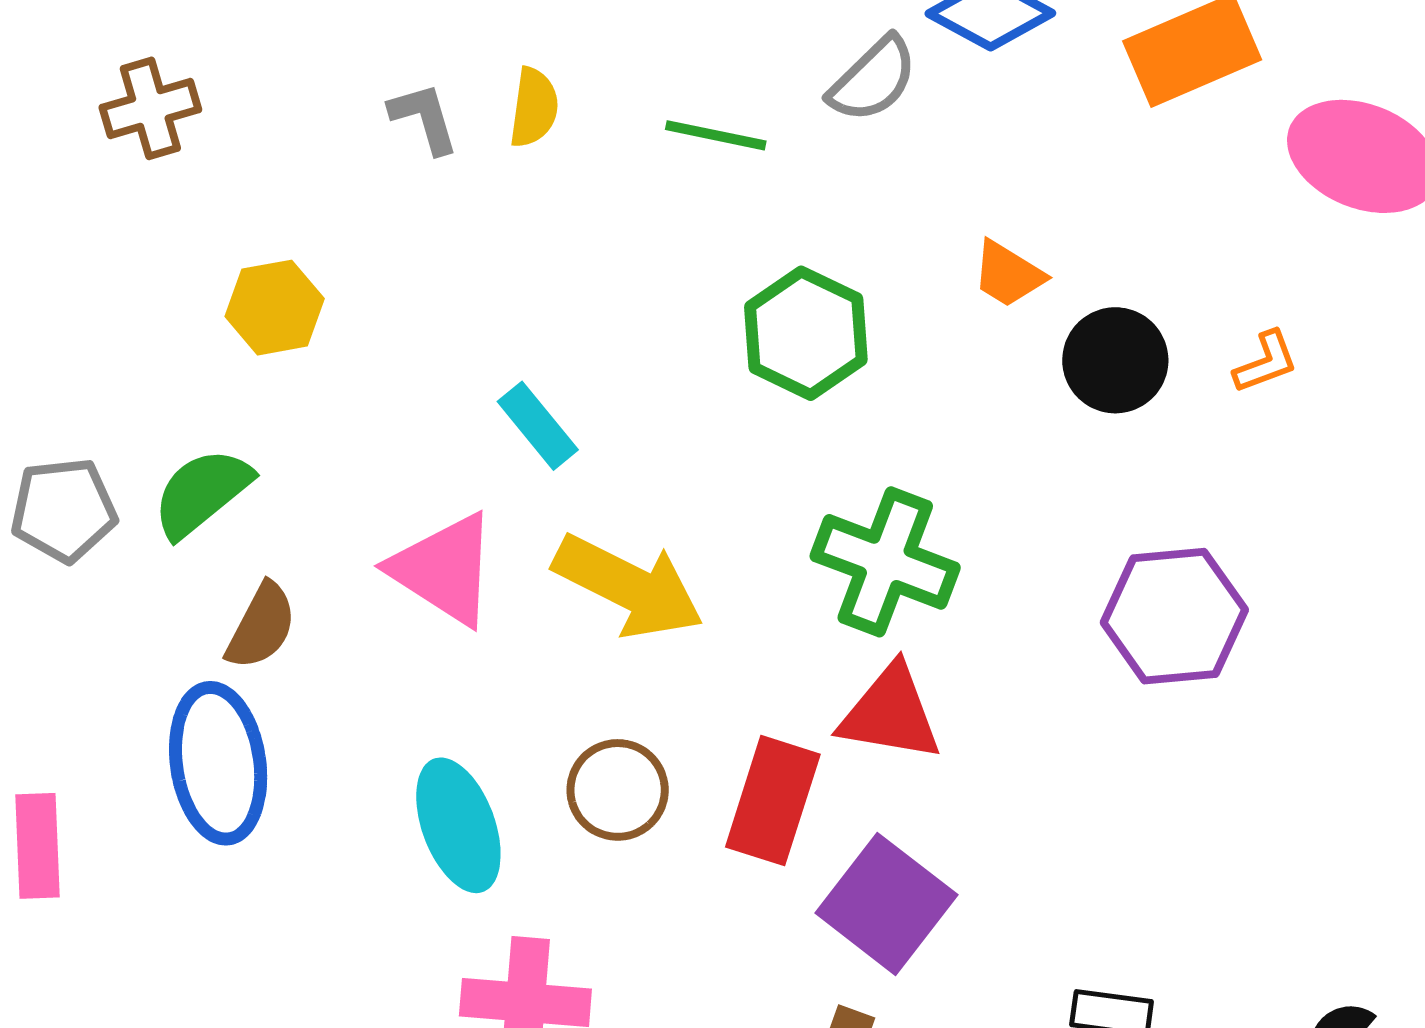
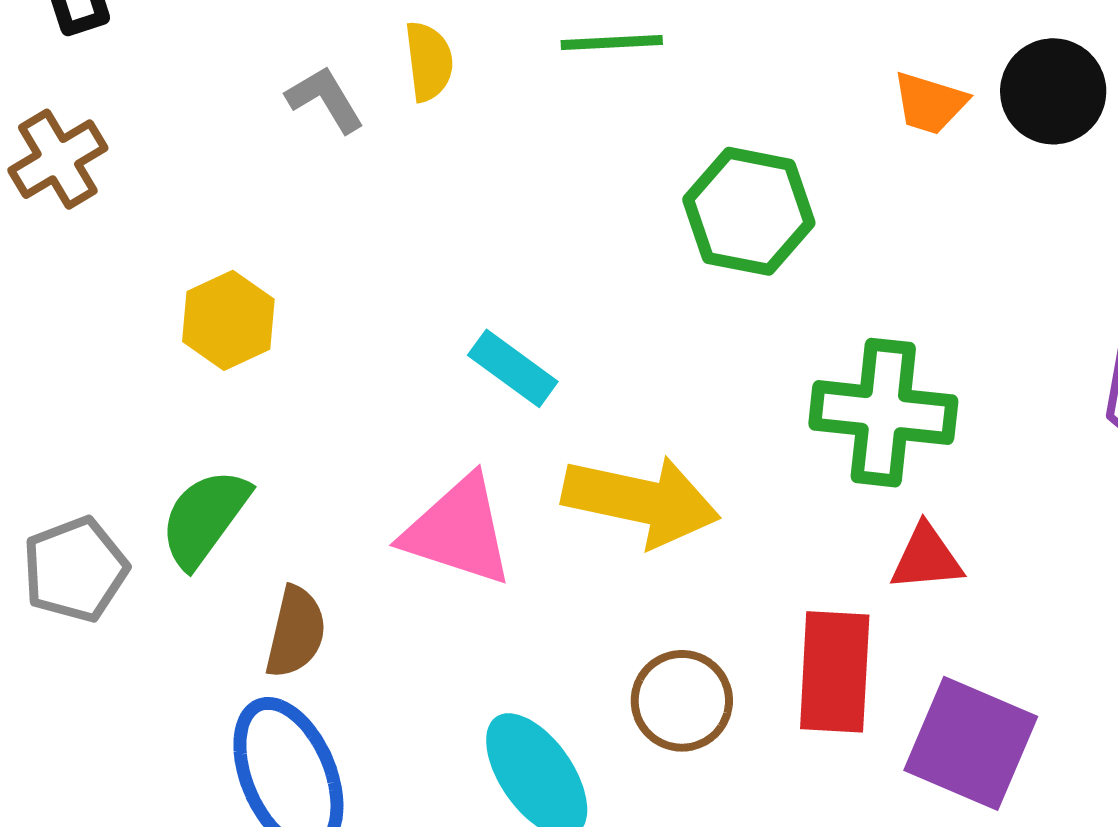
black circle: (1115, 360) -> (1053, 91), moved
red triangle: (890, 713) -> (926, 558), size x0.7

